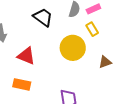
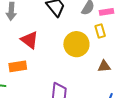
orange rectangle: (22, 84) -> (18, 66), turned -36

